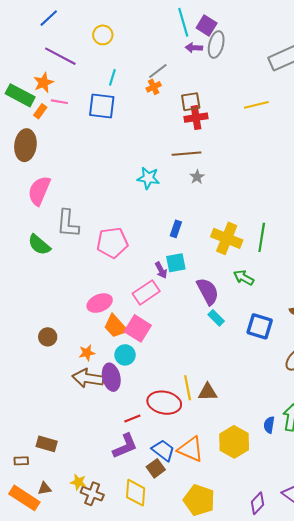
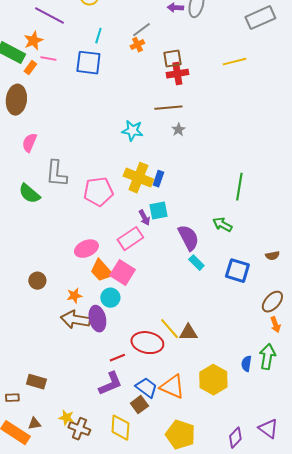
pink semicircle: (39, 191) -> (29, 143), size x0.7
yellow cross: (227, 238) -> (138, 178), moved
yellow line: (188, 388) -> (169, 329), turned -30

